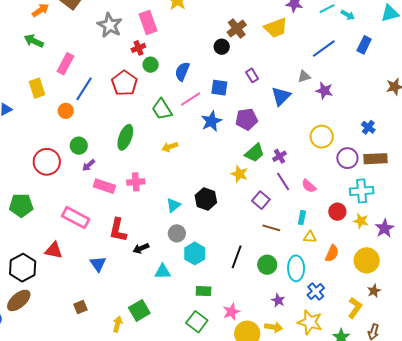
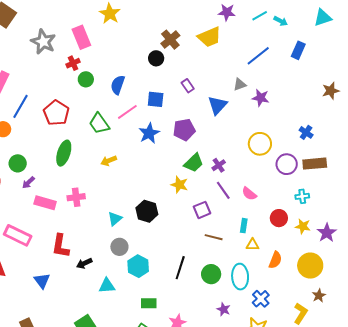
red pentagon: (124, 83) -> (56, 113), moved
cyan cross: (362, 191) -> (302, 196), size x0.6
purple square: (261, 200) -> (202, 210), turned 30

